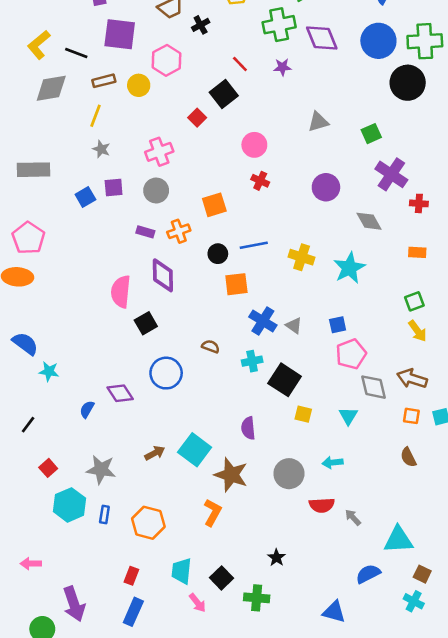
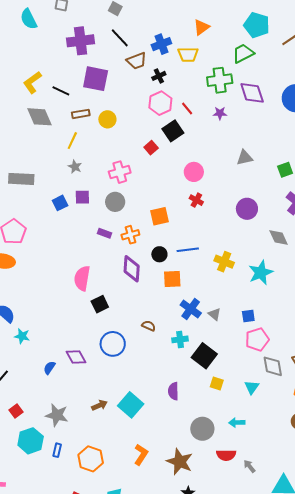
pink hexagon: (167, 60) -> (160, 103), moved
gray diamond: (51, 88) -> (39, 117), turned 72
purple diamond: (163, 275) -> (132, 269), moved
brown star: (231, 475) -> (180, 462), moved

